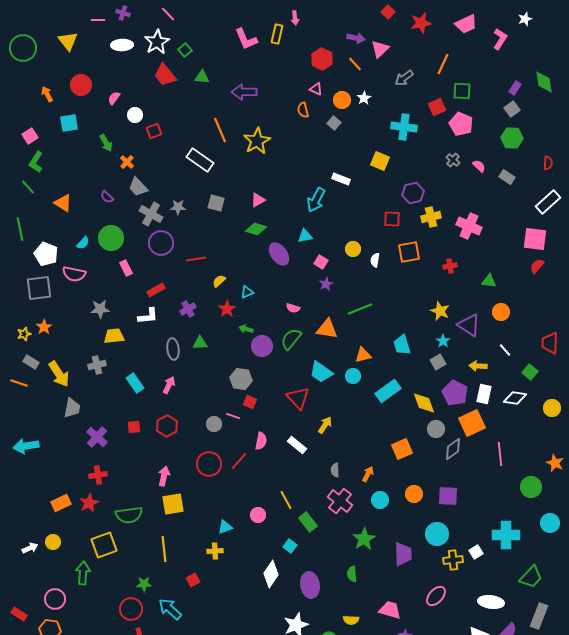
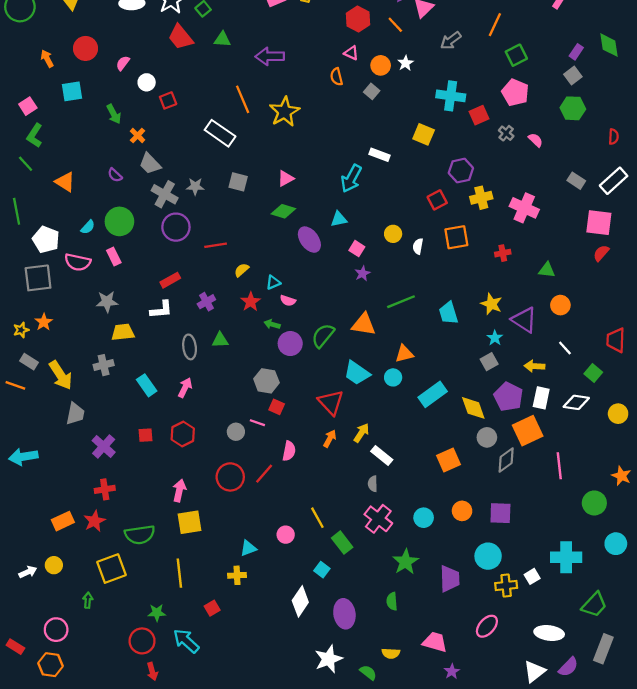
green square: (462, 91) -> (516, 55), turned -30
red square: (437, 107) -> (479, 115), moved
gray rectangle: (507, 177) -> (576, 181), moved
red square: (392, 219) -> (437, 200), turned -30
pink rectangle: (126, 268) -> (114, 256), moved
pink semicircle: (293, 308) -> (288, 301), moved
cyan trapezoid: (402, 345) -> (448, 313), moved
white rectangle: (297, 445) -> (382, 455), moved
orange arrow: (368, 474) -> (330, 439), moved
green arrow: (83, 573) -> (88, 600), size x0.6

